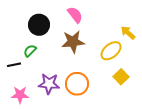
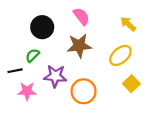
yellow arrow: (128, 33) -> (128, 24), moved
purple star: (49, 84) -> (55, 76), moved
pink star: (20, 95) -> (27, 91), moved

